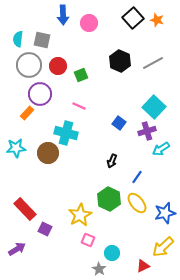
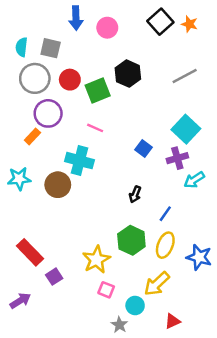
black hexagon: (120, 61) -> (128, 74), moved
green square: (81, 75) -> (98, 90), size x1.5
yellow ellipse: (137, 203) -> (165, 245), turned 60
blue star: (165, 213) -> (199, 257), turned 30
purple square: (45, 229) -> (54, 277), turned 32
yellow arrow: (163, 247) -> (157, 284), moved

